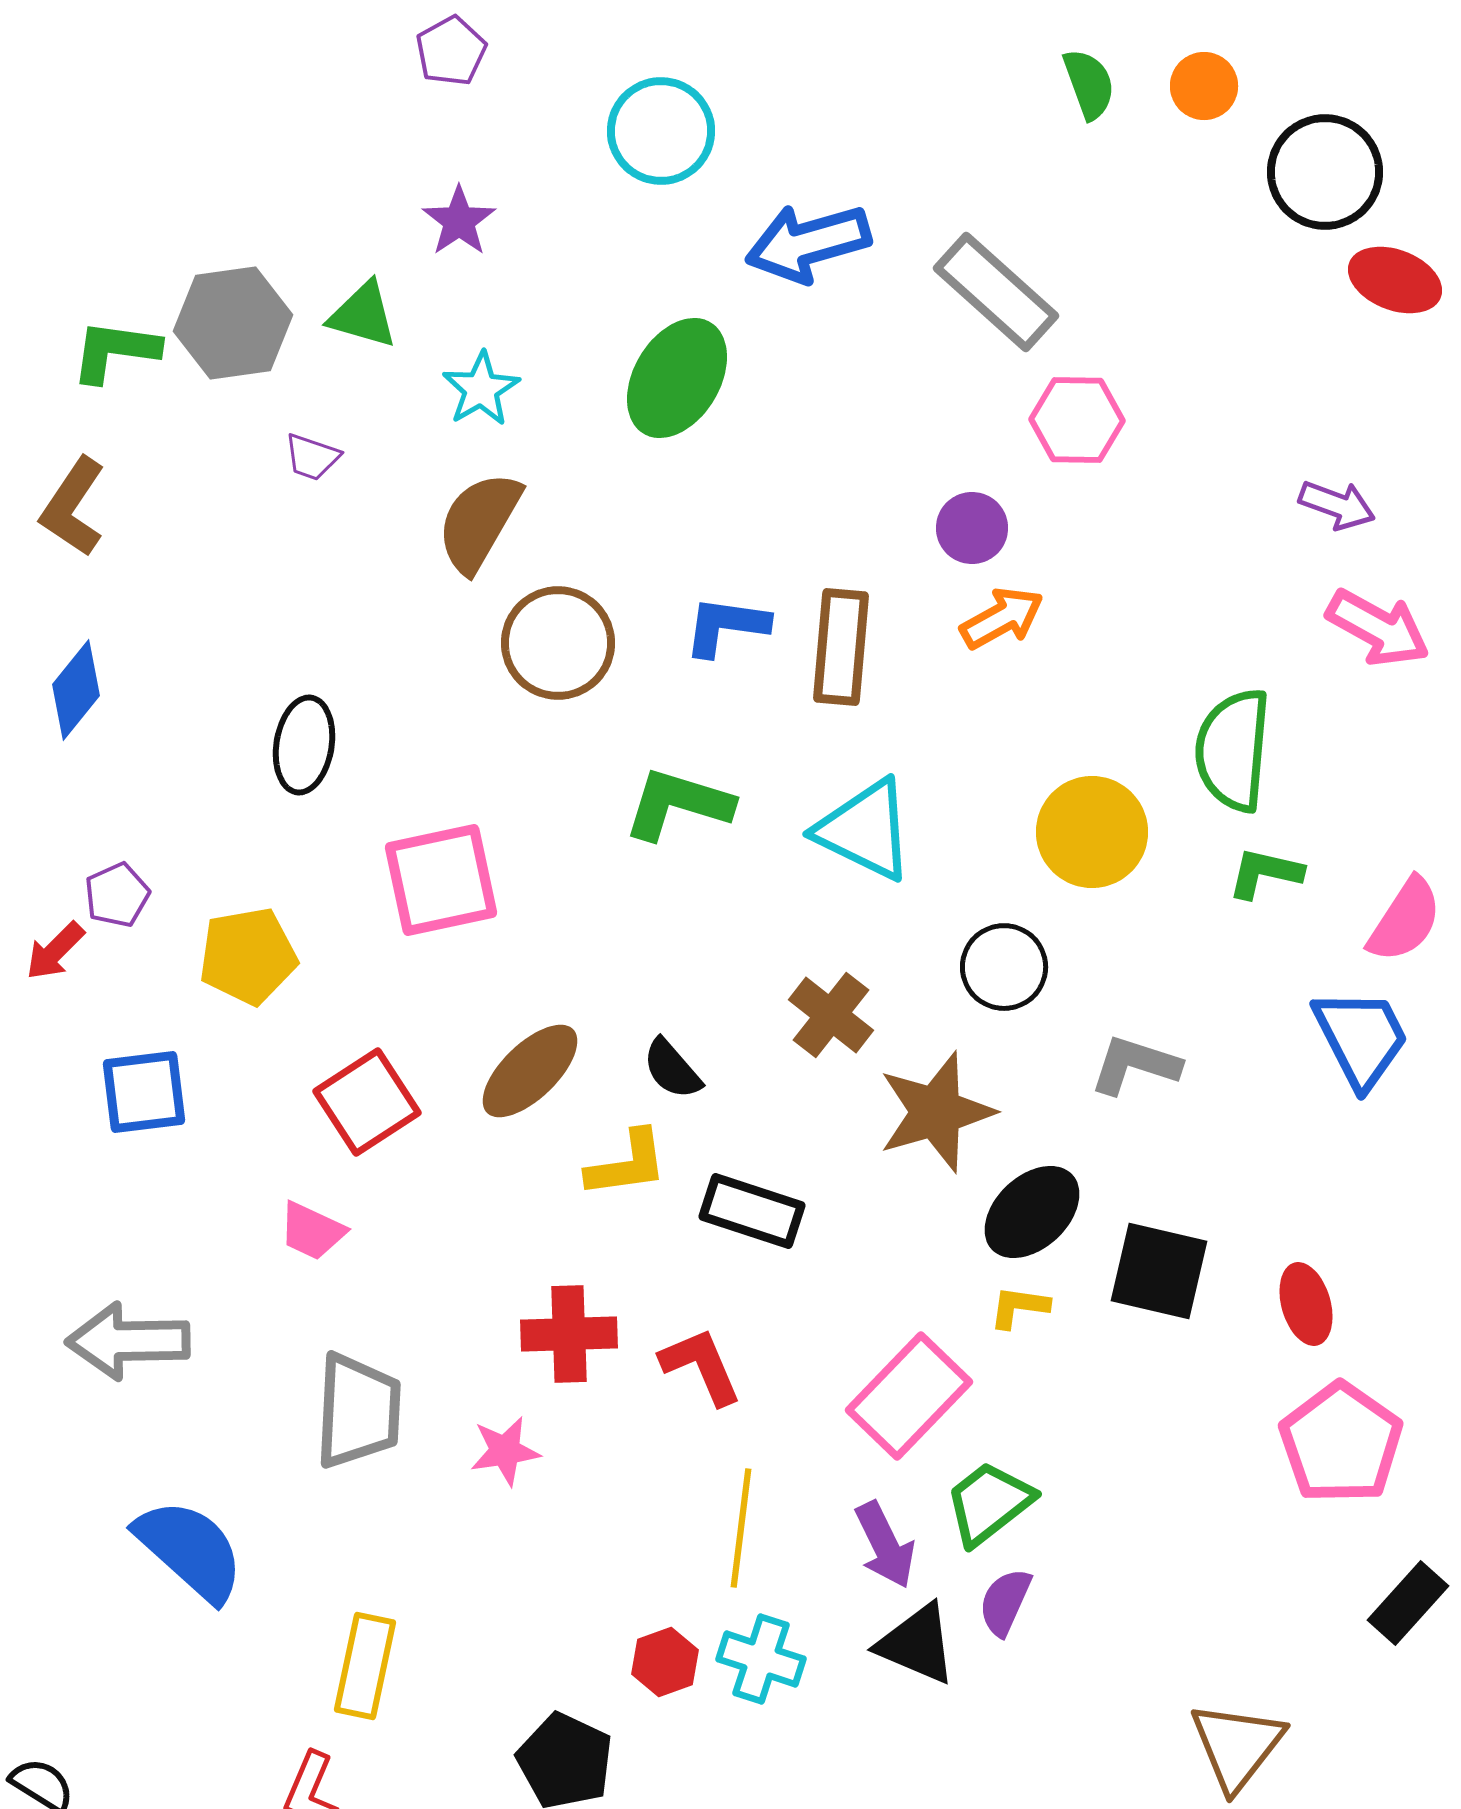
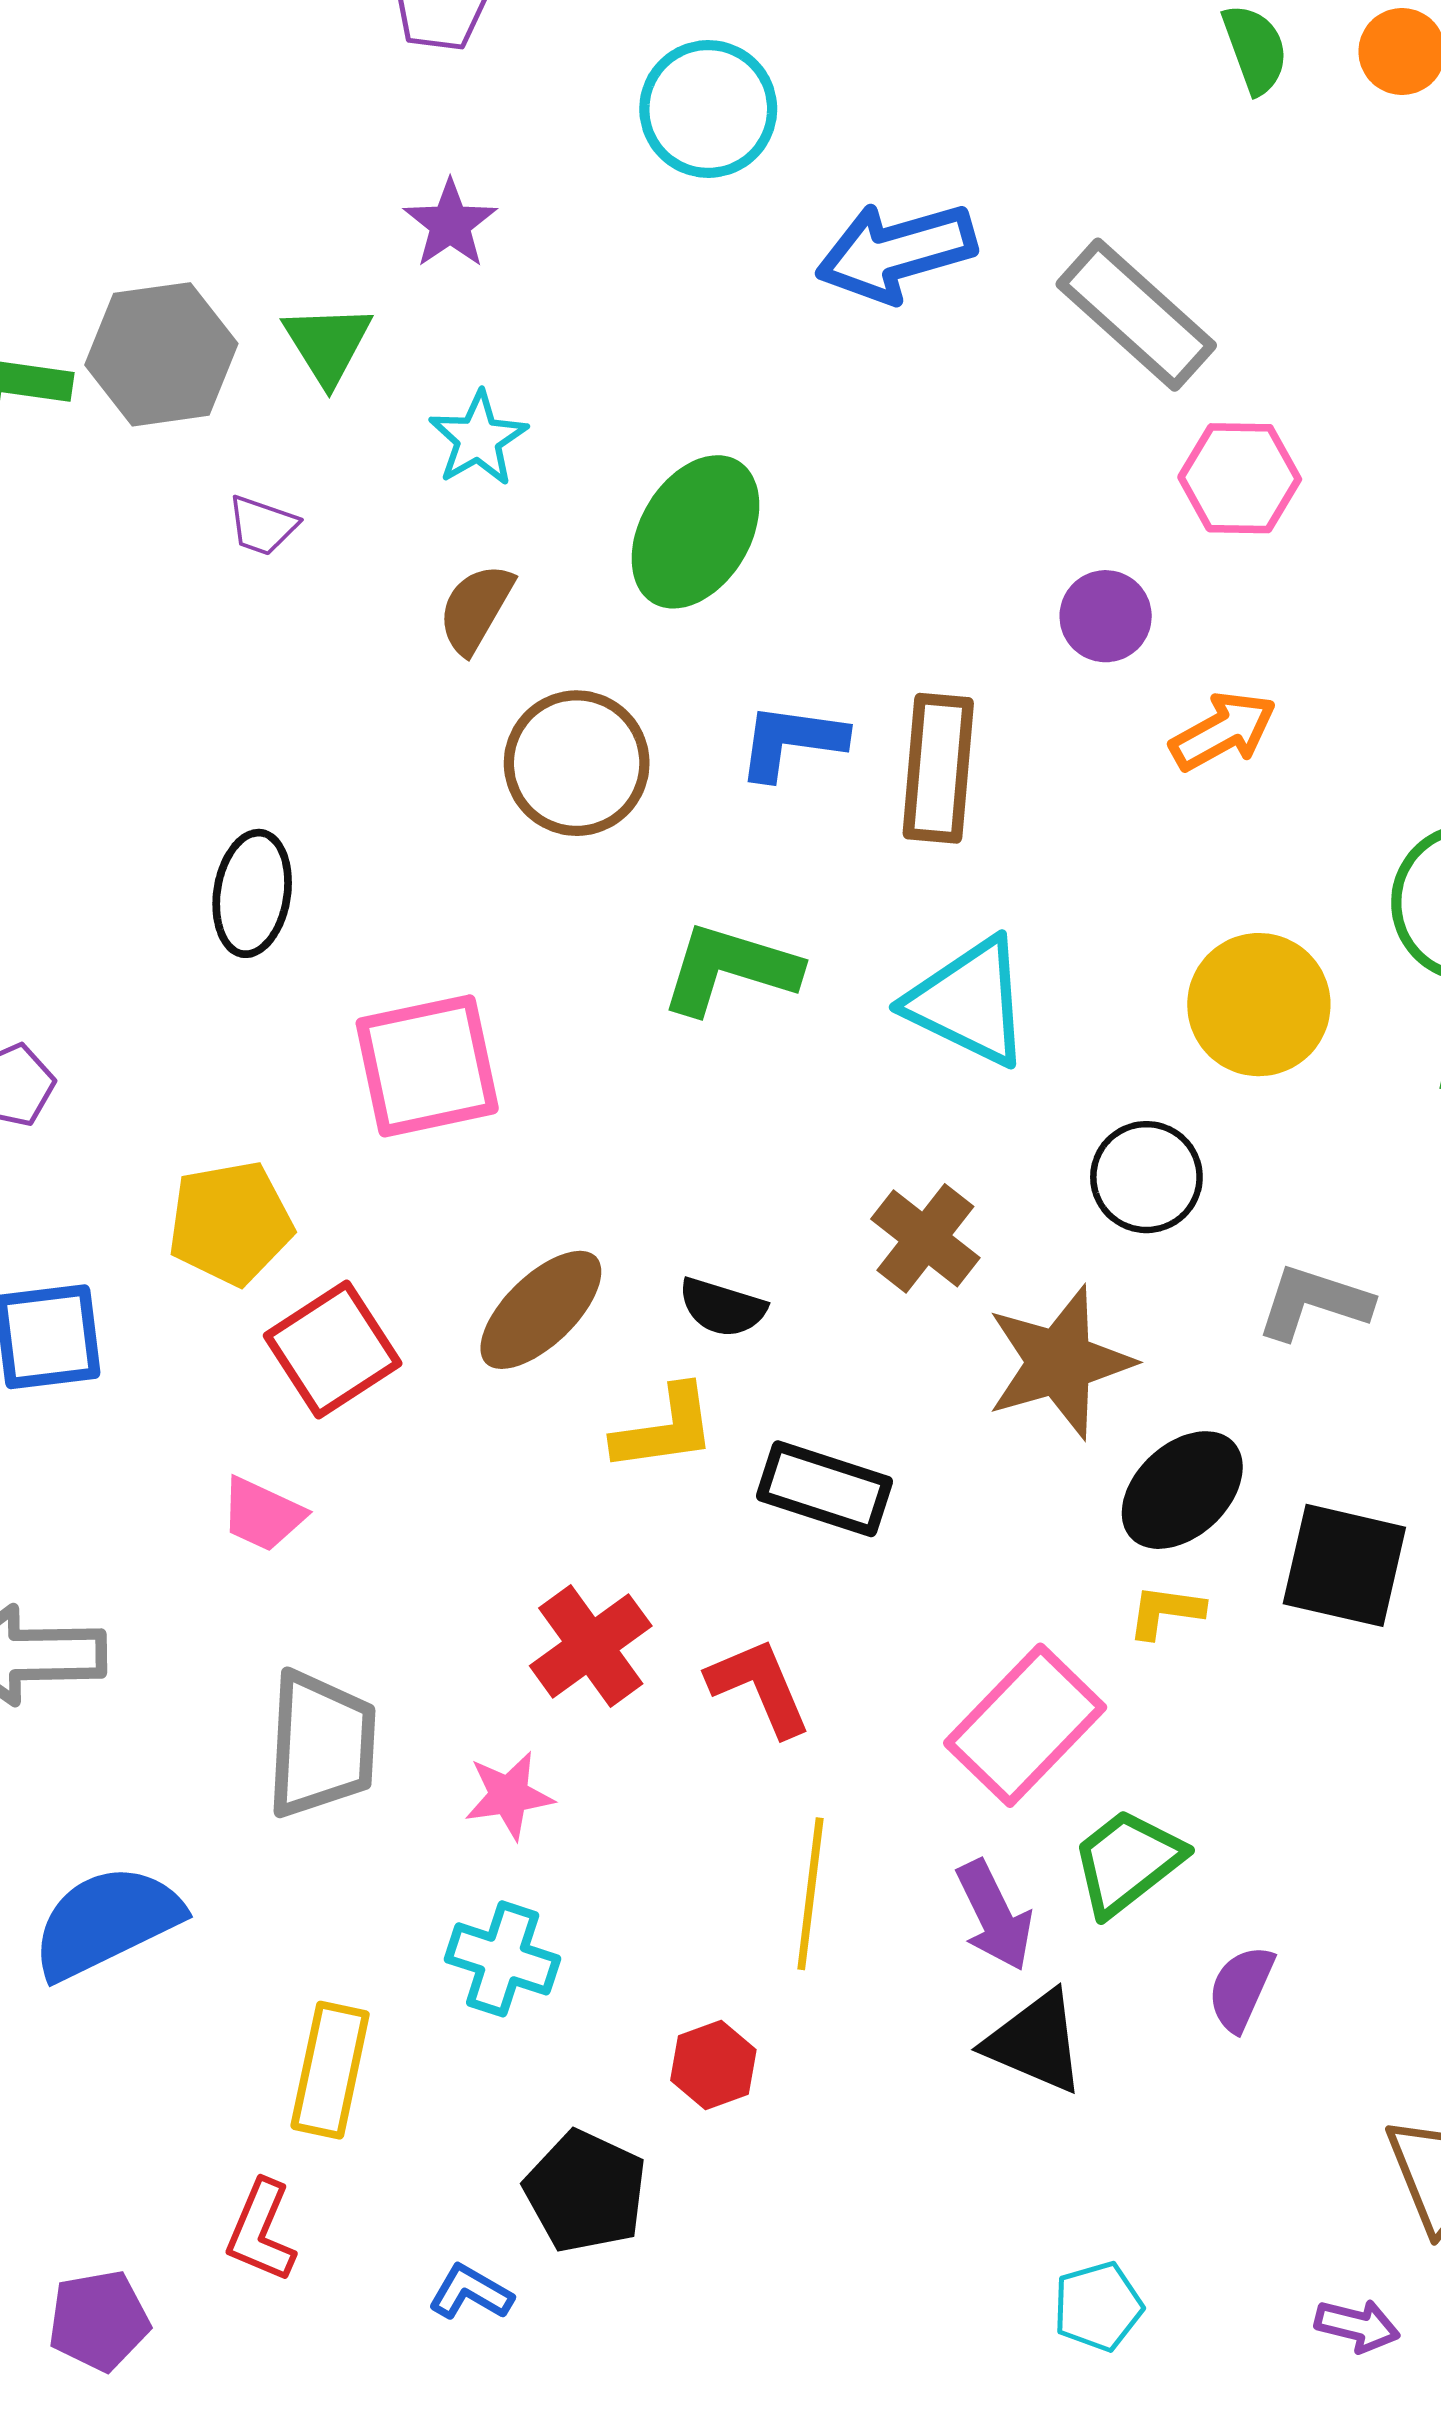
green triangle: (363, 315) -> (328, 344), turned 42
green ellipse: (677, 378) -> (695, 532), moved
brown semicircle: (479, 522) -> (476, 609), size x0.7
orange arrow: (1002, 618) -> (1223, 731), moved
yellow pentagon: (248, 956) -> (230, 1223), moved
black semicircle: (672, 1069) -> (722, 1307), turned -32
red cross: (569, 1334) -> (591, 1646), turned -34
blue semicircle: (190, 1550) -> (106, 1922), turned -68
purple semicircle: (1005, 1602) -> (1241, 1988), moved
cyan cross: (761, 1659) -> (503, 1959), moved

